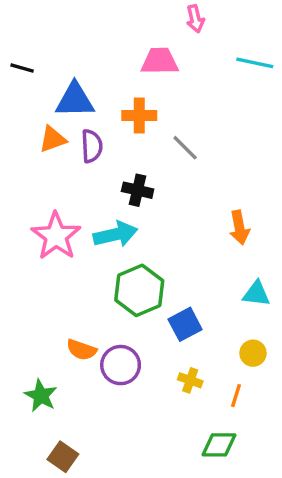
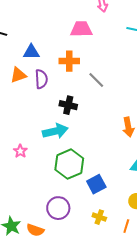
blue triangle: (75, 100) -> (31, 52), size x0.7
pink star: (56, 236) -> (20, 151), moved, size x0.5
orange semicircle: (82, 350) -> (35, 230), moved

